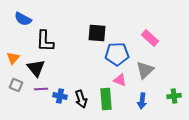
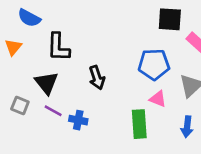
black square: (97, 33) -> (170, 19), moved
orange triangle: (13, 58) -> (13, 47), moved
purple line: (41, 89) -> (53, 111), turned 32
black arrow: (81, 99) -> (97, 78), moved

